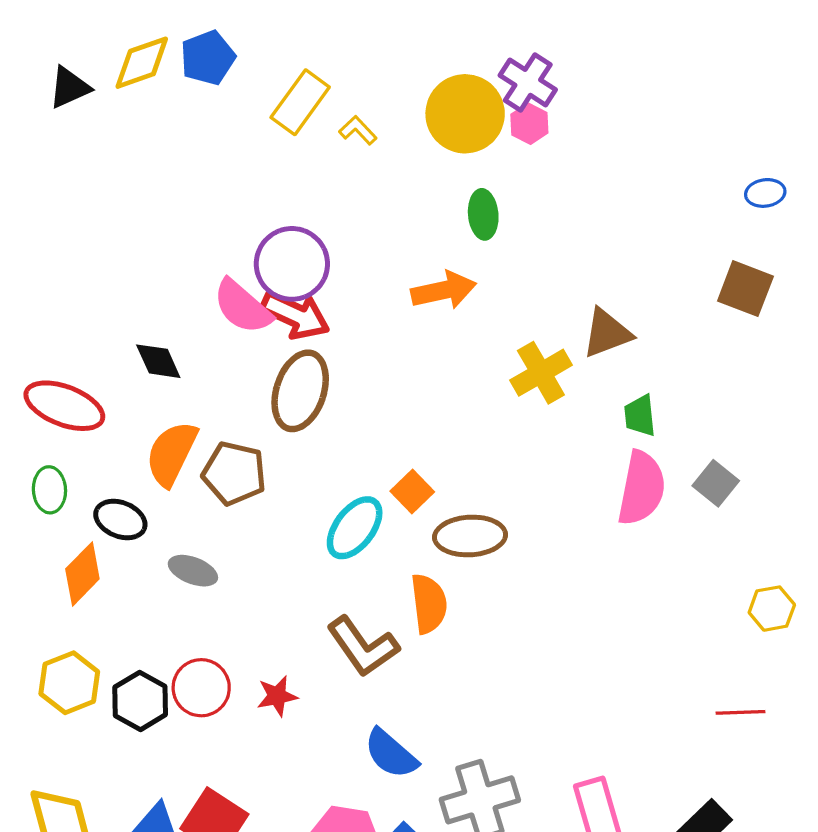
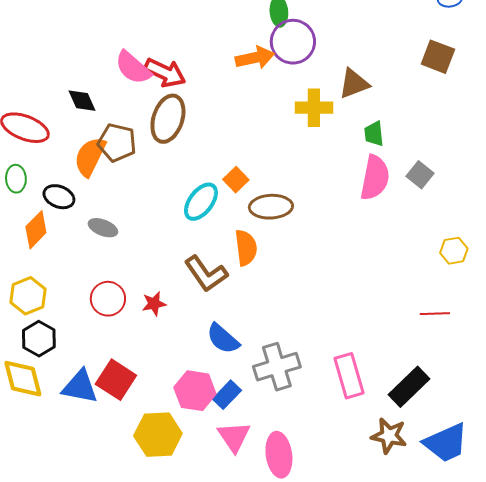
purple circle: (292, 264) -> (293, 42), moved
yellow cross: (541, 373) -> (314, 108), turned 30
brown pentagon: (234, 473) -> (117, 143), moved
black hexagon: (140, 701) -> (39, 339), moved

